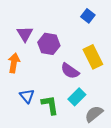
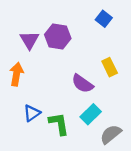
purple hexagon: (49, 44) -> (58, 37), moved
yellow rectangle: (93, 57) -> (110, 67), size x0.7
blue triangle: (27, 96) -> (32, 113), turned 35

